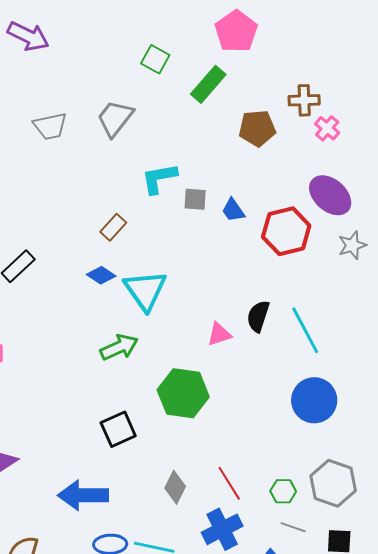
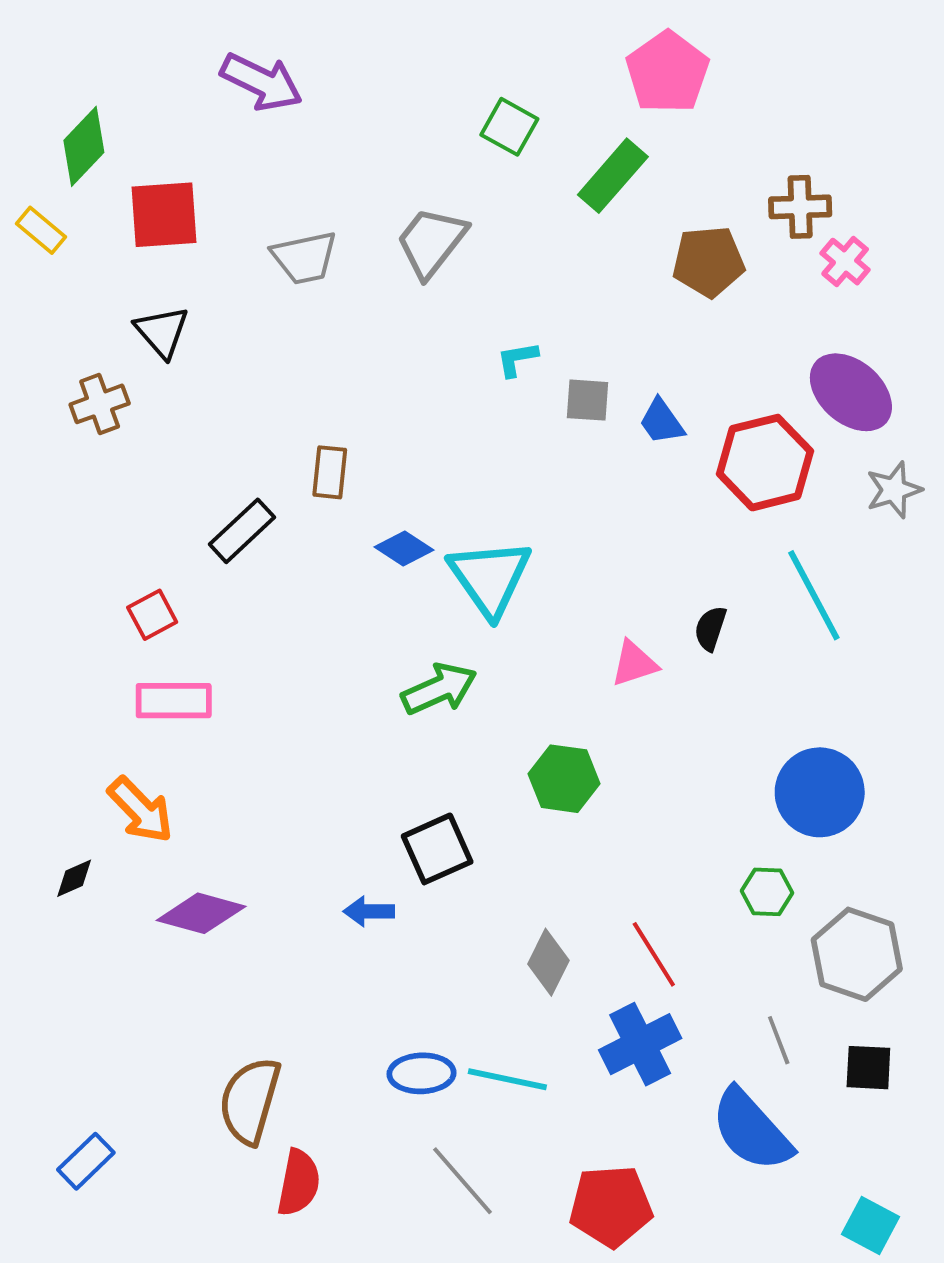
cyan L-shape: (159, 178) -> (517, 359), size x0.6
brown rectangle: (113, 227) -> (330, 472), moved, turned -36
black semicircle: (258, 316) -> (710, 628), size x0.7
cyan line: (305, 330) -> (814, 595), moved
green hexagon: (183, 393) -> (564, 779), size x0.7
green hexagon: (283, 491) -> (767, 892), moved
blue arrow: (83, 495) -> (369, 911), moved, size x0.5
gray line: (293, 527) -> (779, 1040), turned 50

